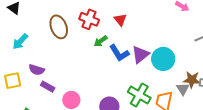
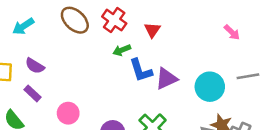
brown ellipse: (59, 27) -> (75, 20), turned -40
cyan circle: (163, 59) -> (210, 87), moved
purple rectangle: (48, 87) -> (33, 93), moved

